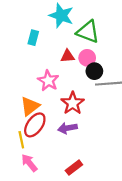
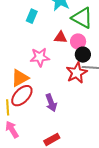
pink star: (48, 81) -> (40, 57), turned 30
red star: (73, 103) -> (77, 73), moved
purple arrow: (67, 128) -> (51, 103), turned -108

